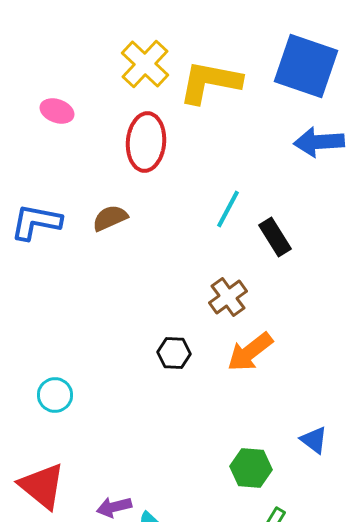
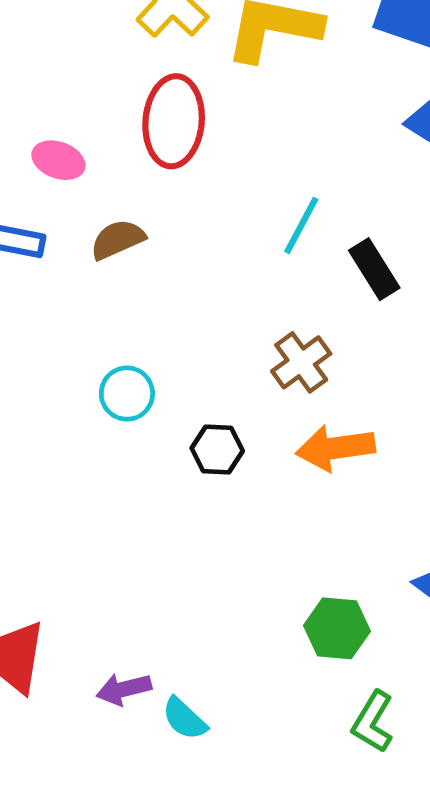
pink ellipse: (57, 111) -> (58, 160), moved
orange arrow: (250, 352) -> (335, 448), turned 30
cyan circle: (55, 395) -> (127, 394), moved

